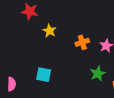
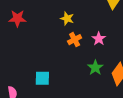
yellow star: (49, 31) -> (67, 19), moved

